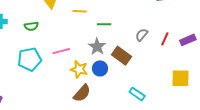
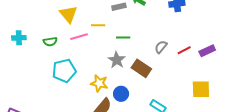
red line: (165, 39) -> (184, 50), turned 40
pink line: (61, 51) -> (79, 37), moved
cyan pentagon: (30, 59) -> (64, 71), moved
blue circle: (100, 68) -> (121, 94), moved

